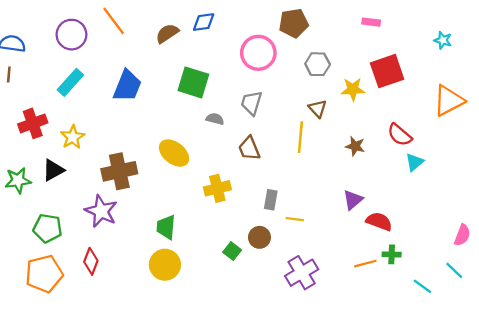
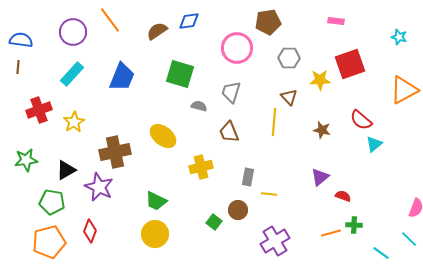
black triangle: (53, 170) -> (66, 170), moved
red semicircle: (379, 221) -> (343, 196), size x0.7
green trapezoid: (166, 227) -> (156, 201), turned -70

